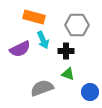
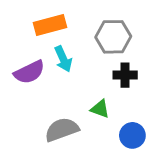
orange rectangle: (34, 17) -> (50, 25), turned -30
black cross: (66, 51) -> (125, 75), moved

